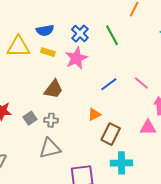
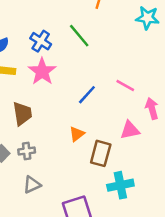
brown trapezoid: (54, 89) -> (22, 114), turned -35
pink triangle: (148, 127) -> (130, 130), moved
gray triangle: (50, 148) -> (32, 185), size x0.7

